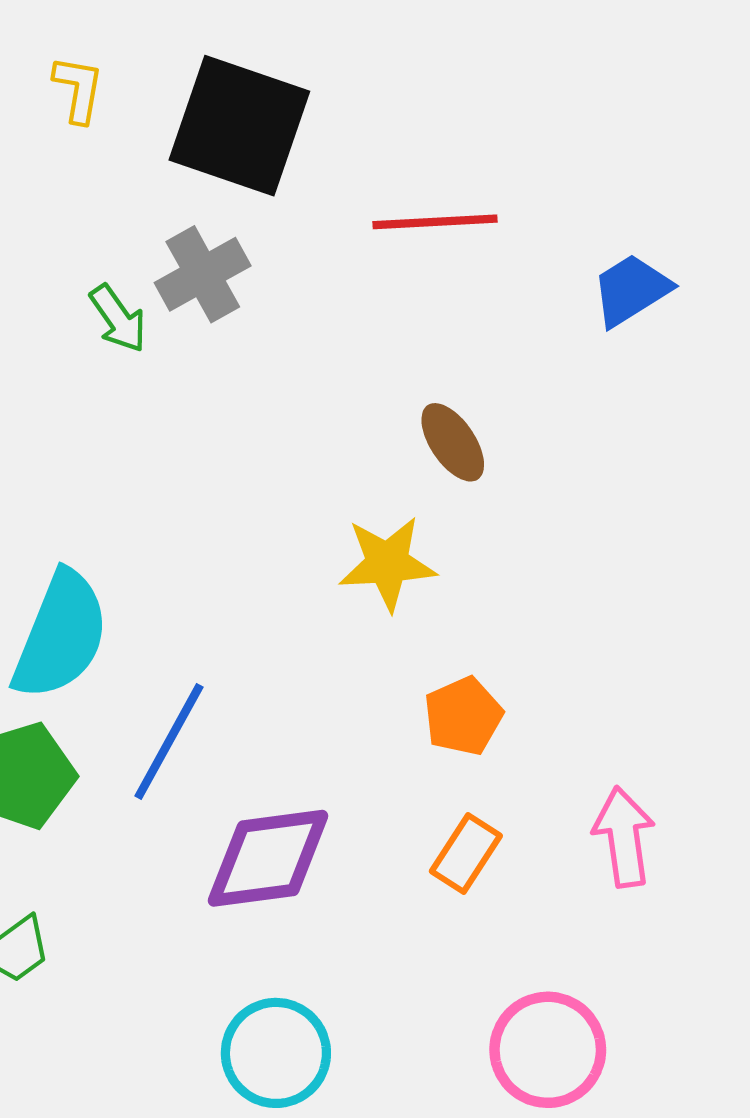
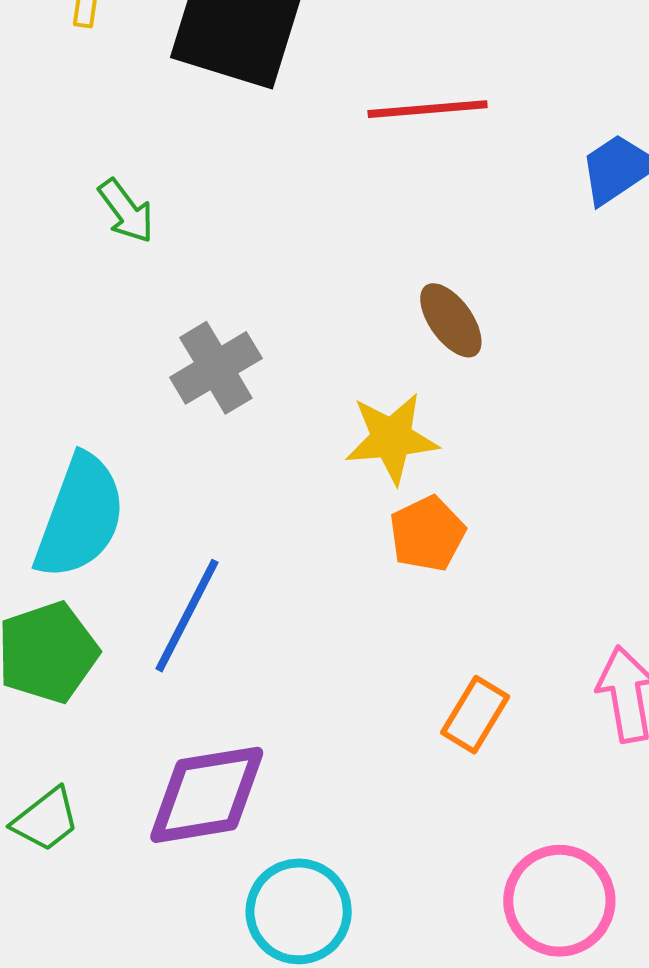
gray cross: (203, 274) -> (216, 368), moved
orange pentagon: (463, 716) -> (427, 534), moved
purple diamond: (268, 858) -> (207, 795), moved

